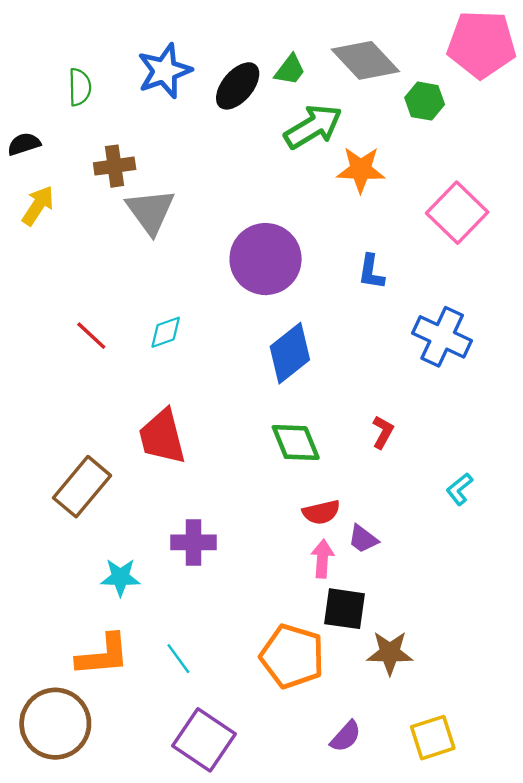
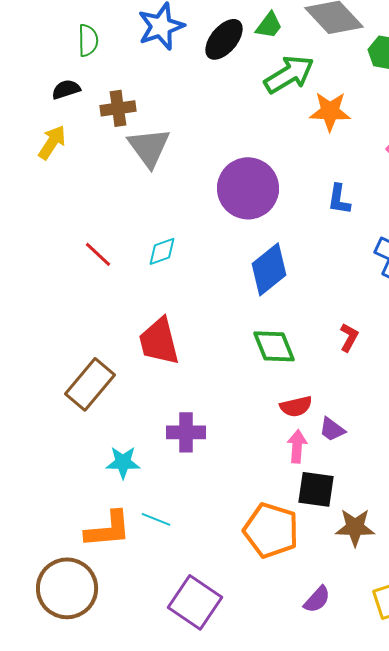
black semicircle: (24, 144) -> (66, 89), moved
cyan line: (178, 659) -> (156, 519), moved, turned -32

